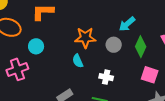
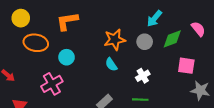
green diamond: (141, 47) -> (172, 39), turned 55
white cross: (106, 77) -> (143, 76), turned -32

